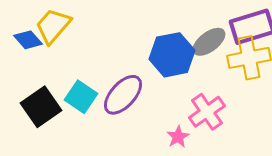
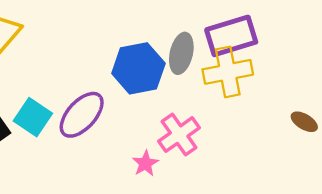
gray ellipse: (209, 42) -> (181, 53), turned -40

